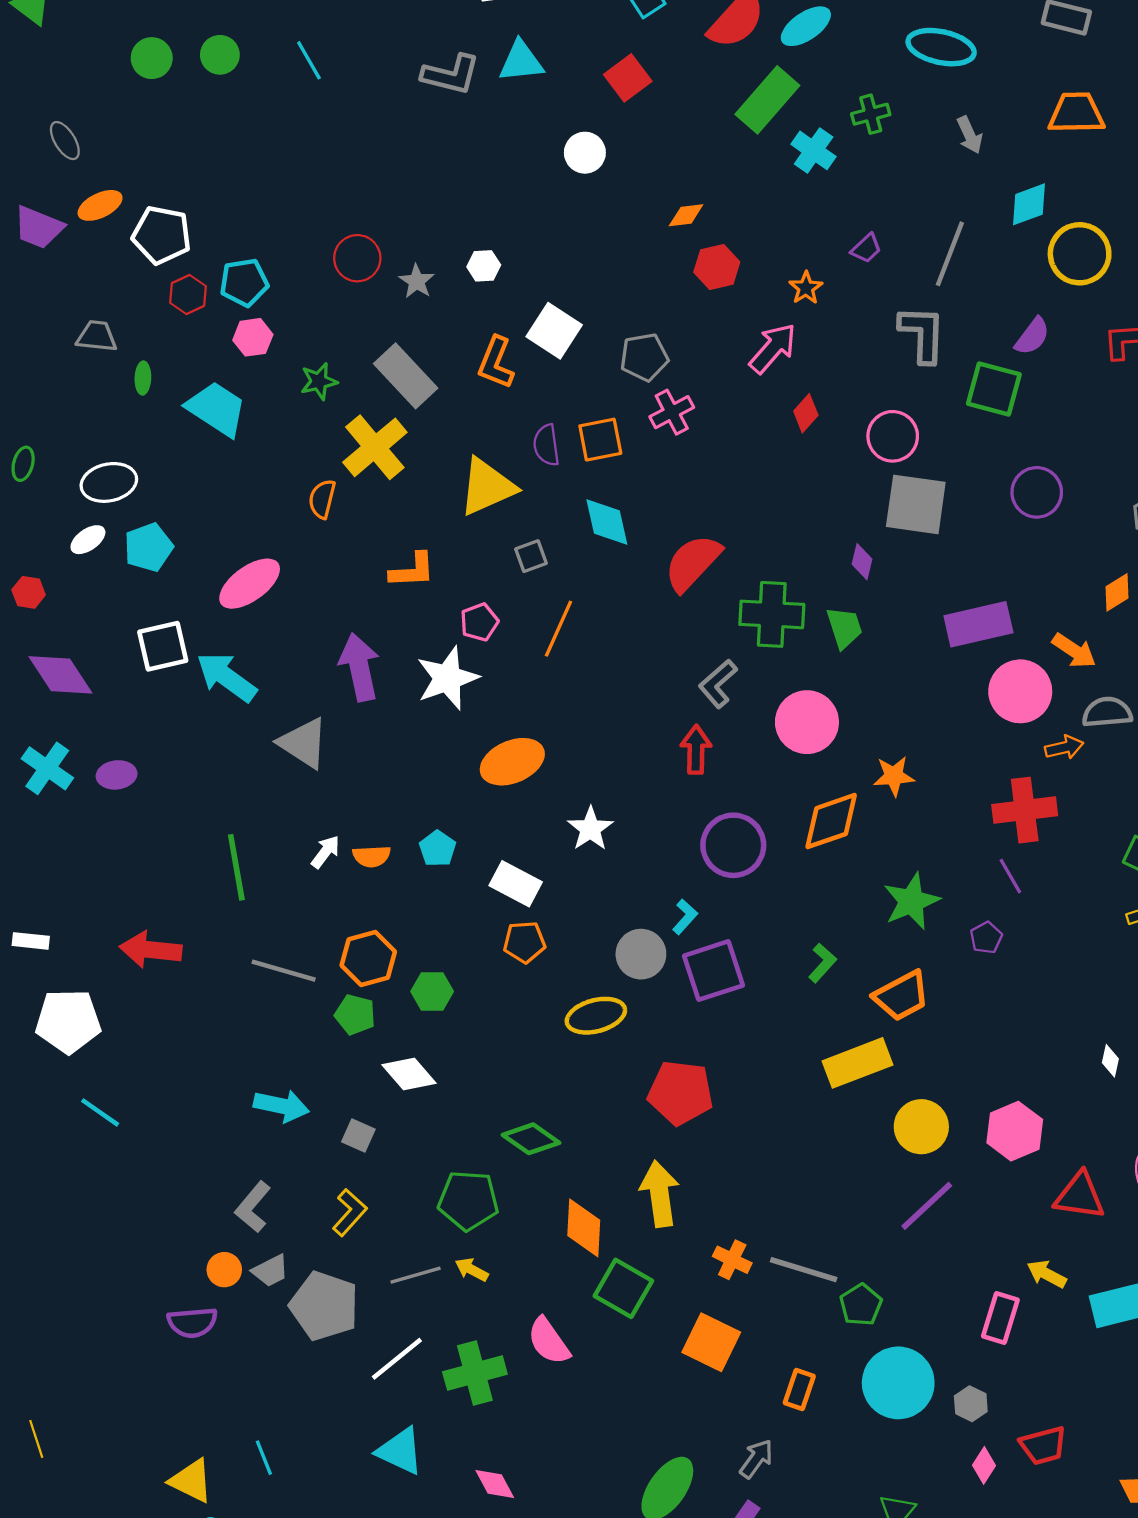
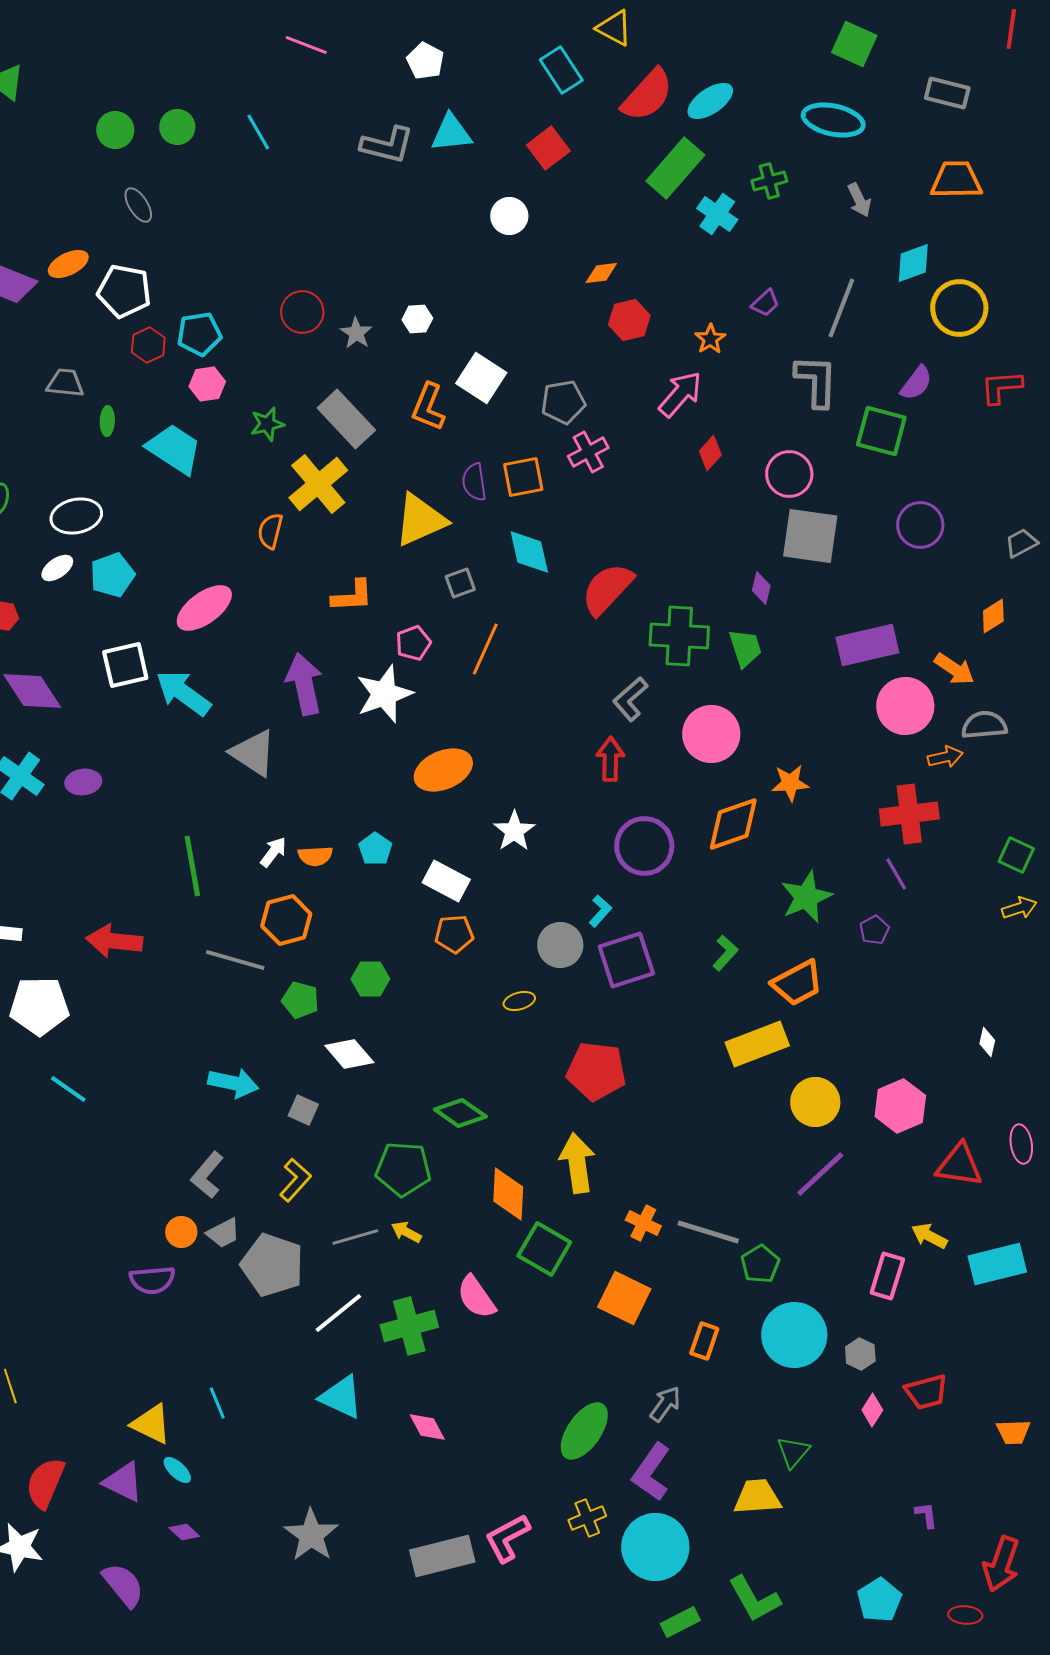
gray ellipse: (65, 141) -> (138, 205), moved
orange hexagon: (368, 959) -> (286, 920), moved
yellow ellipse: (596, 1016) -> (519, 1001), size x0.6

